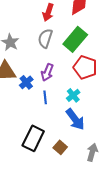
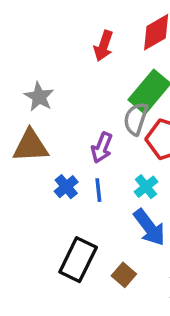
gray semicircle: (45, 38) -> (136, 119), moved
blue cross: (26, 82) -> (66, 187), moved

